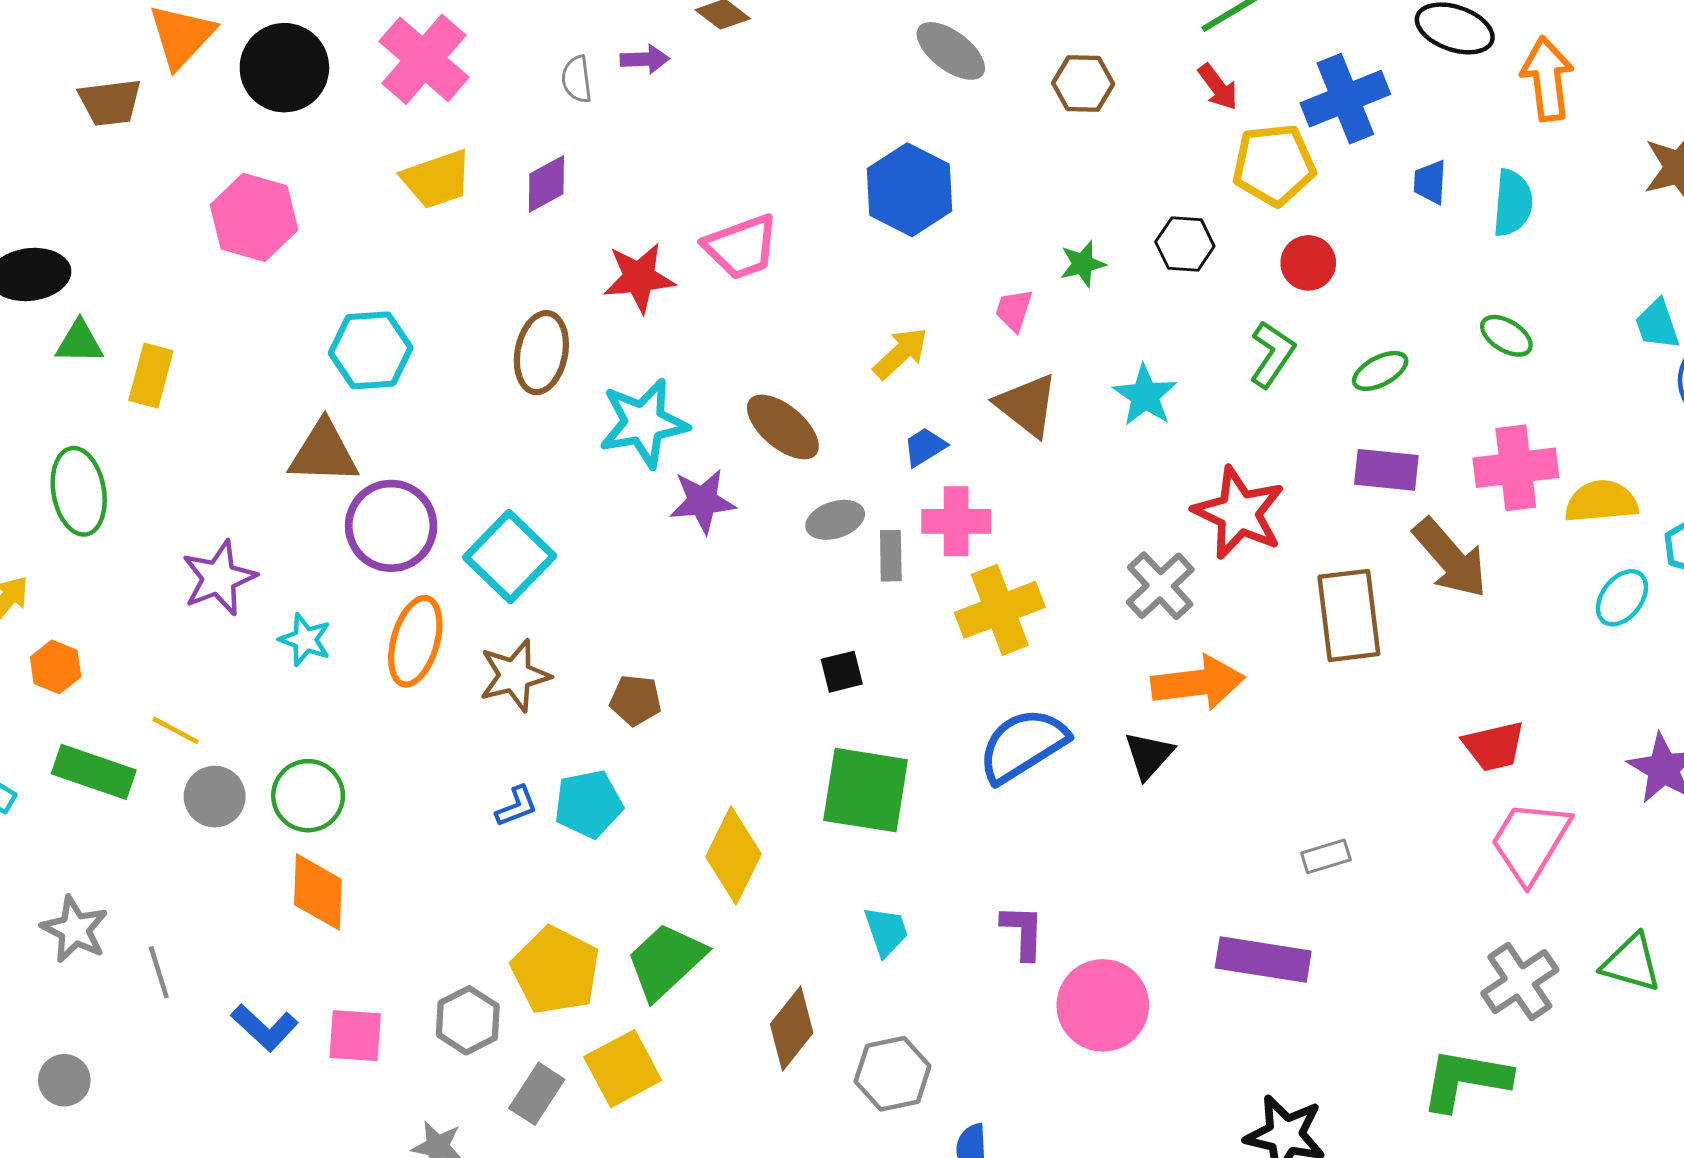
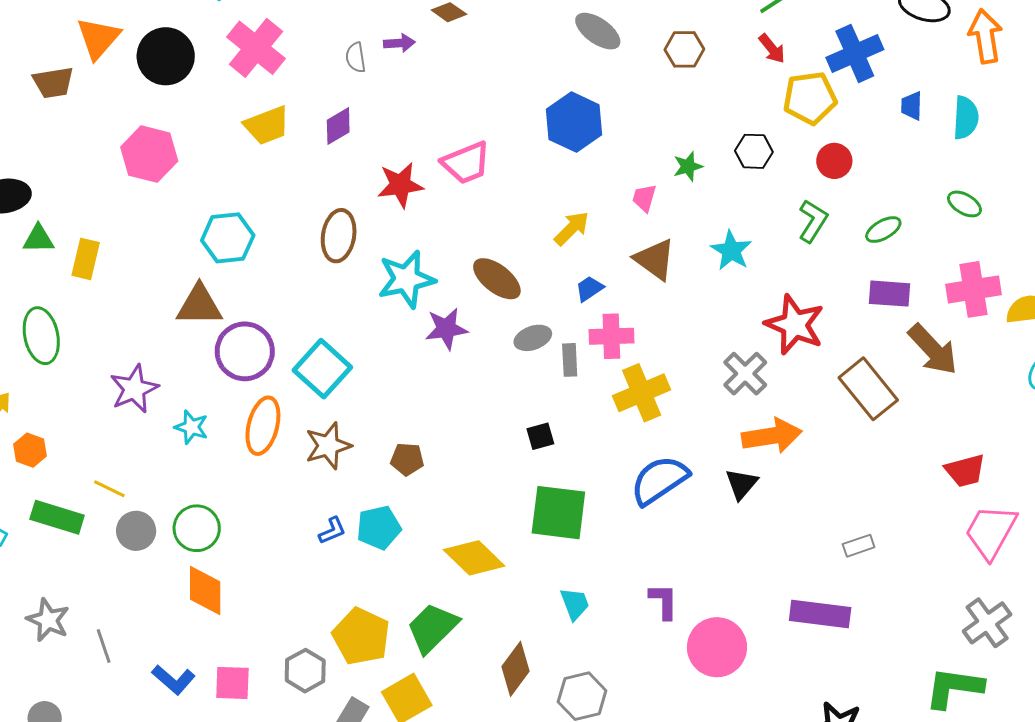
brown rectangle: (1349, 615) -> (868, 389), turned -30
yellow diamond: (734, 855) -> (474, 558), turned -70

